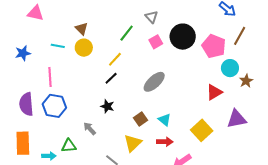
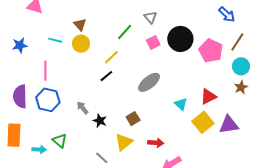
cyan circle: (230, 68) -> (241, 66), moved
black star: (107, 106) -> (100, 121), moved
cyan triangle: (165, 120) -> (181, 104), moved
gray arrow: (90, 129) -> (83, 108), moved
yellow square: (202, 130) -> (203, 122), moved
green triangle: (69, 146) -> (60, 141), turned 42

